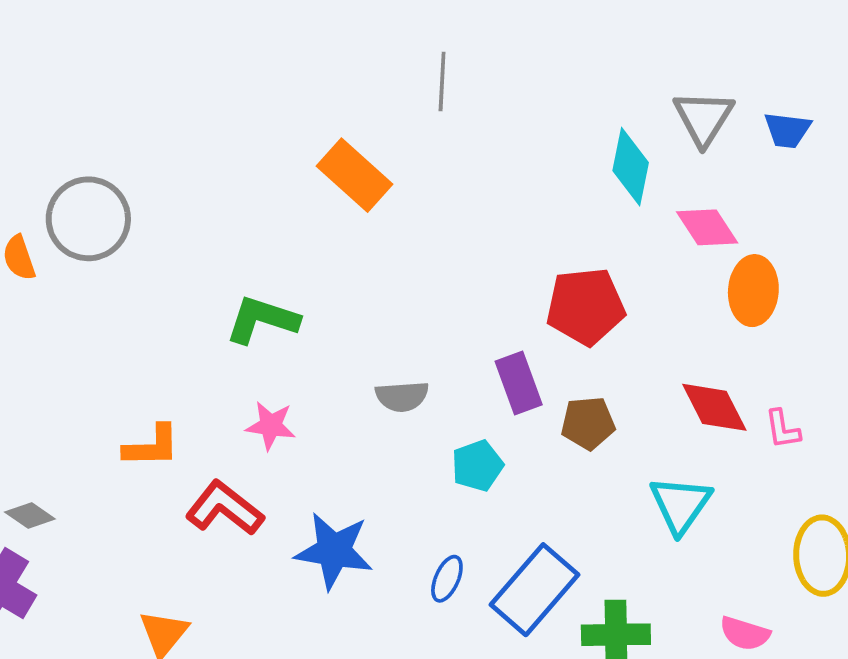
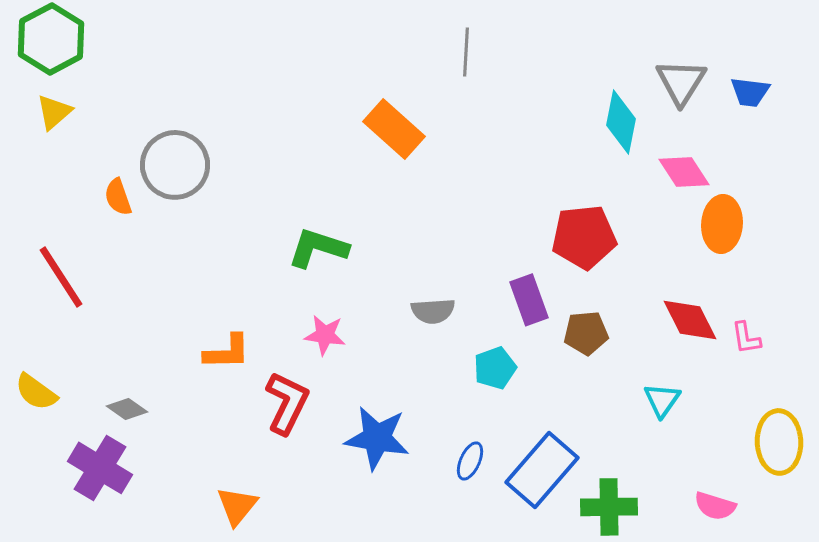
cyan triangle: (680, 505) -> (662, 400), size x0.7
red L-shape: (224, 508) -> (287, 403), turned 78

